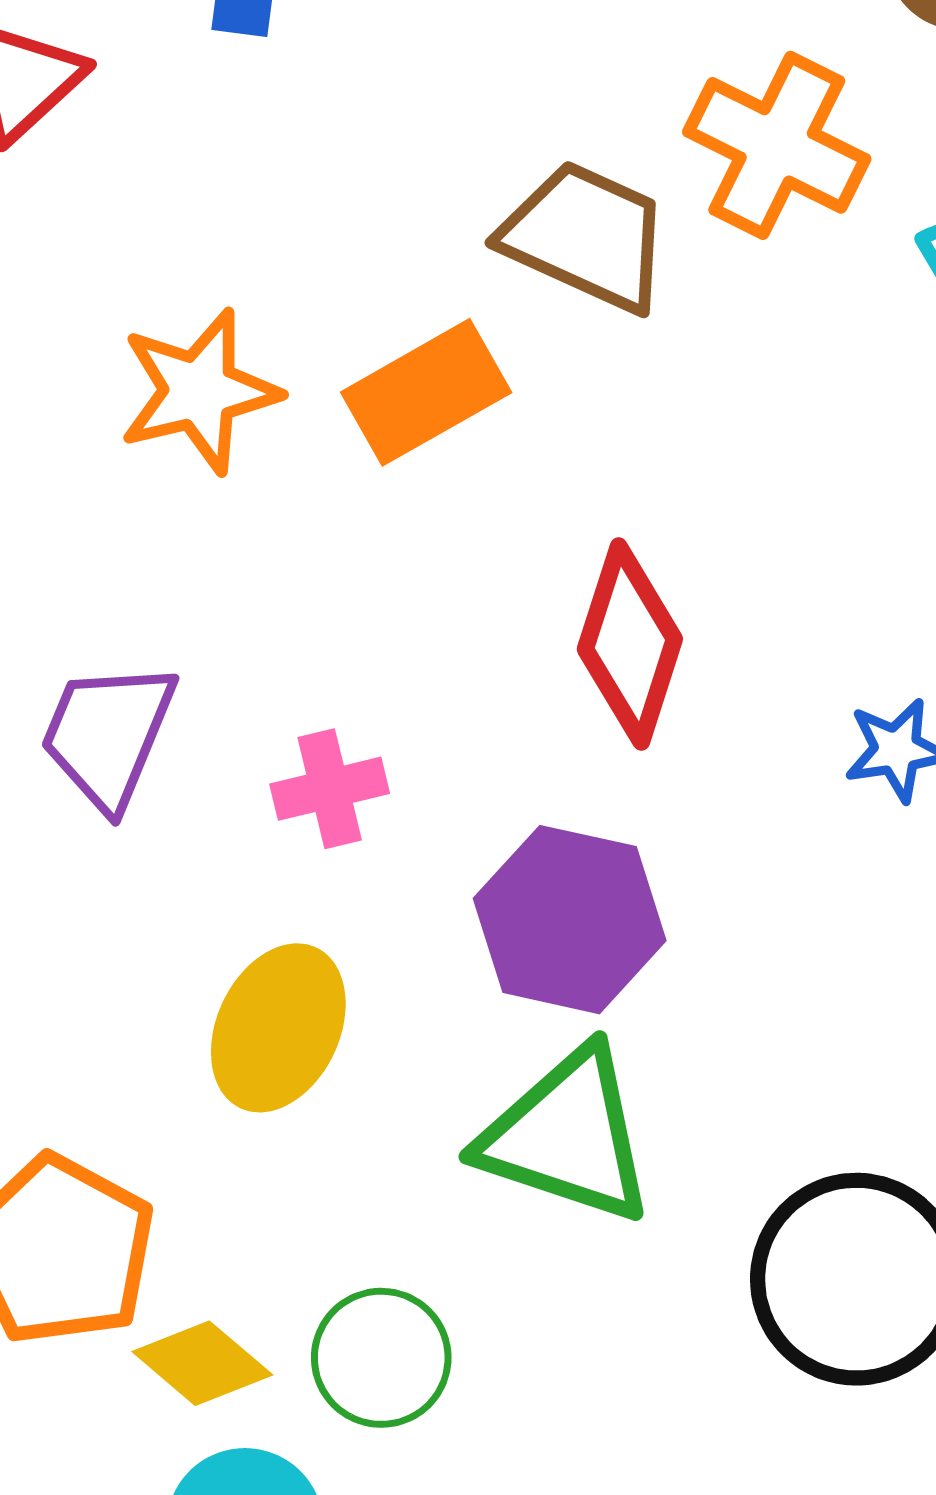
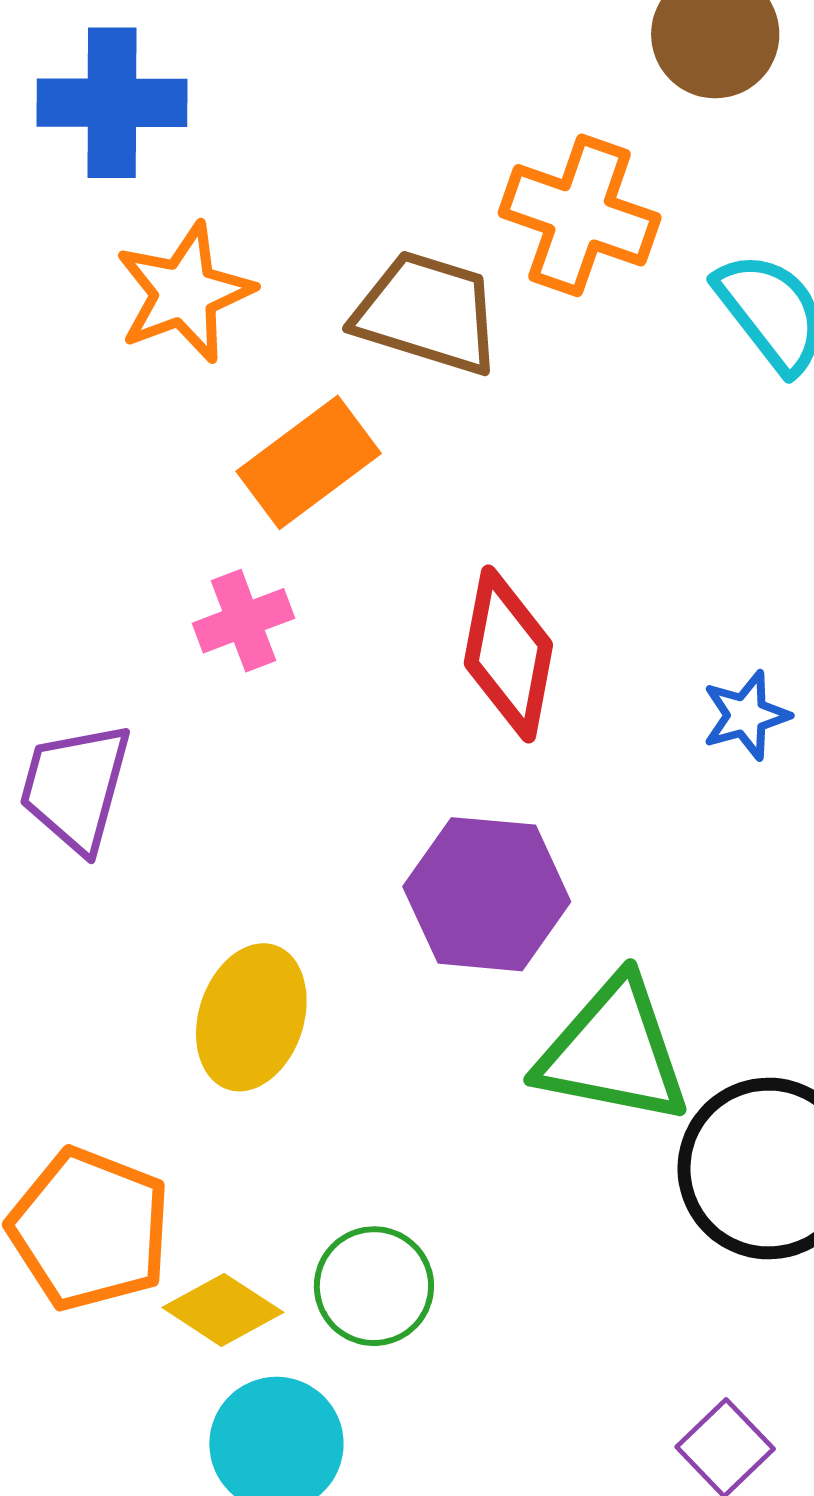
orange star: (199, 391) -> (184, 293), moved
pink cross: (330, 789) -> (243, 621), moved
green triangle: (567, 1136) -> (613, 1051), moved

